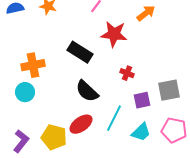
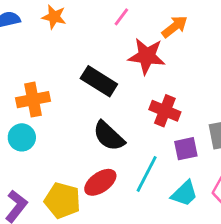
orange arrow: (146, 13) -> (175, 27), moved
red cross: (127, 73) -> (165, 111), size x1.5

